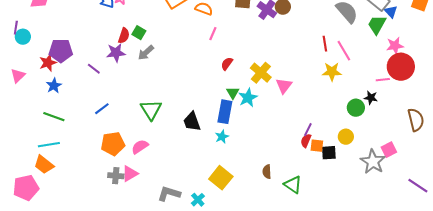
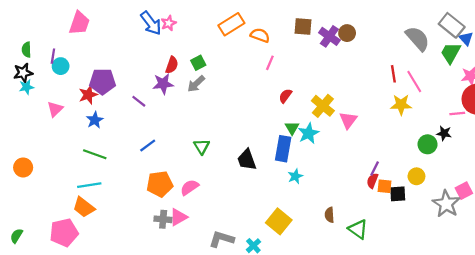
green square: (139, 33) -> (198, 63), moved, turned 32
green triangle: (151, 110) -> (202, 147), size x0.7
cyan star: (222, 137) -> (295, 176), moved

